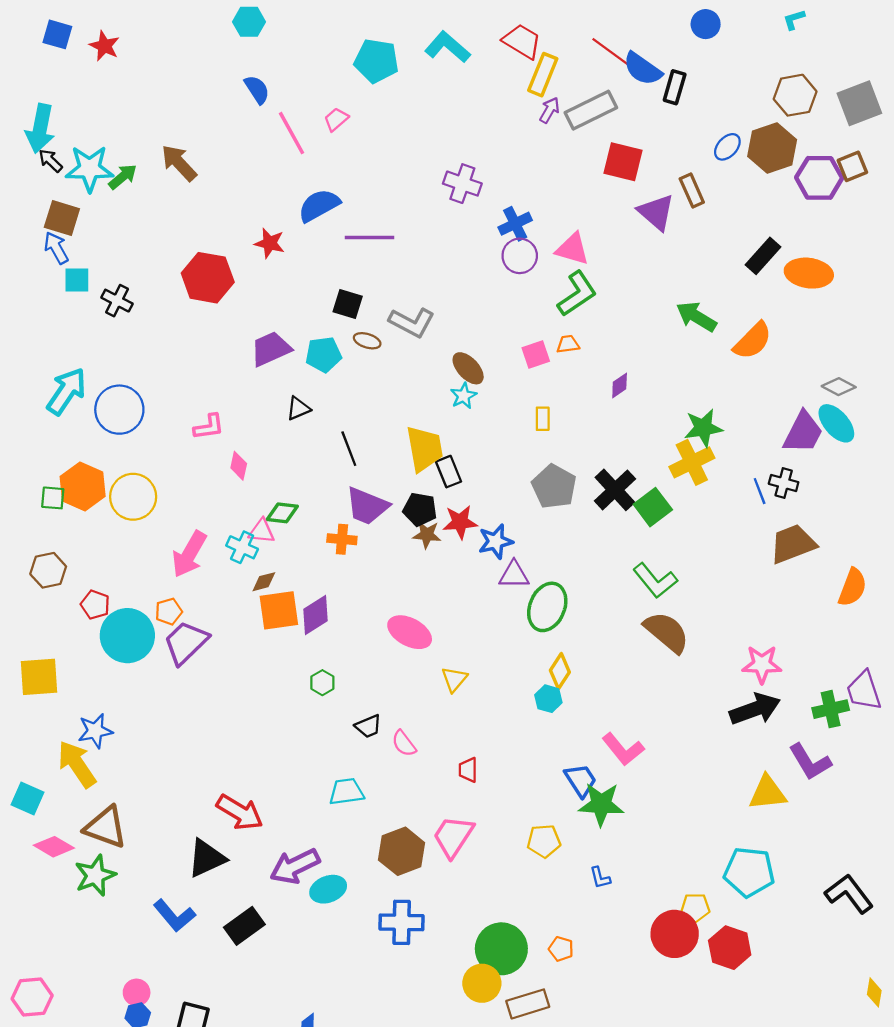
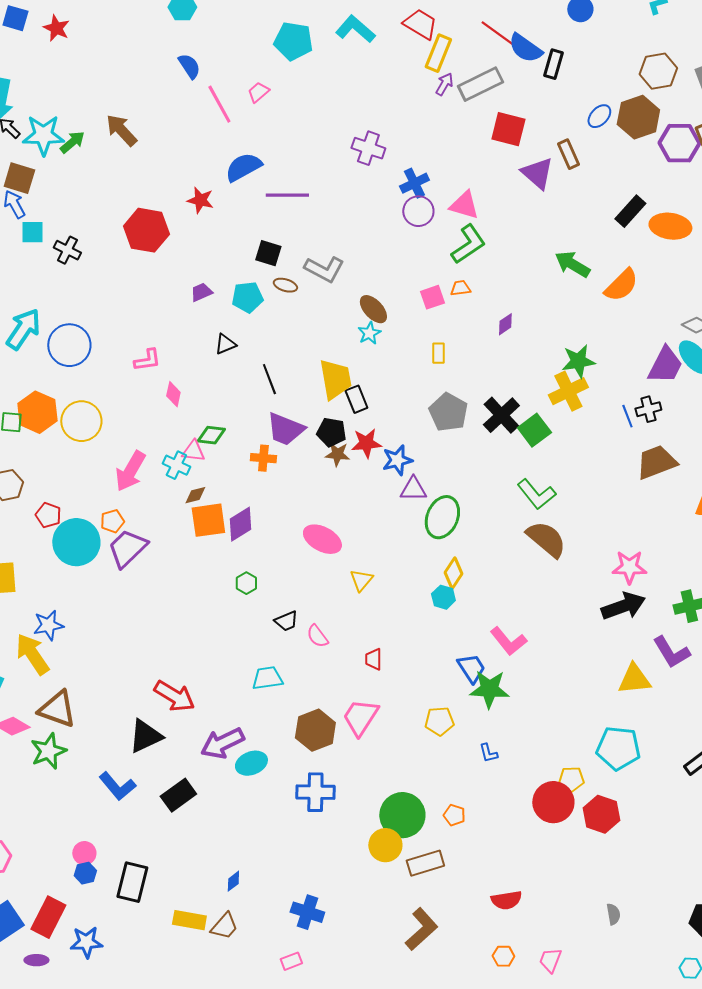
purple trapezoid: (271, 349) -> (201, 292), size x0.6
black cross: (784, 483) -> (648, 409), turned -30

